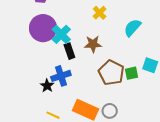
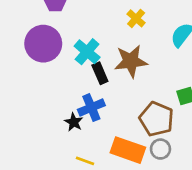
purple circle: (43, 28) -> (43, 44), moved
brown star: (93, 44) -> (131, 61), size x1.4
brown pentagon: (111, 73) -> (156, 119), moved

